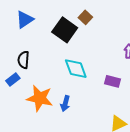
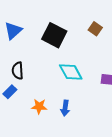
brown square: (85, 17) -> (95, 29), moved
orange star: (40, 98) -> (39, 106), size x0.6

